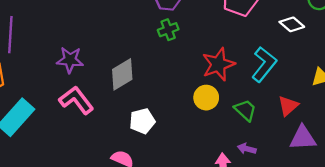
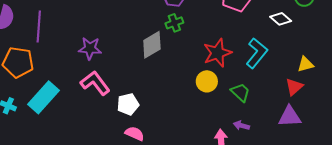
gray diamond: (122, 74) -> (152, 45), moved
red triangle: (288, 106) -> (294, 87), moved
white pentagon: (142, 121) -> (128, 104), moved

